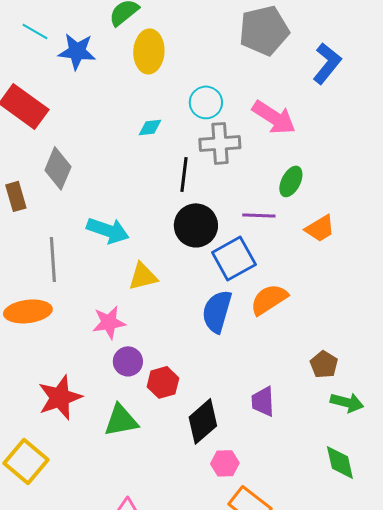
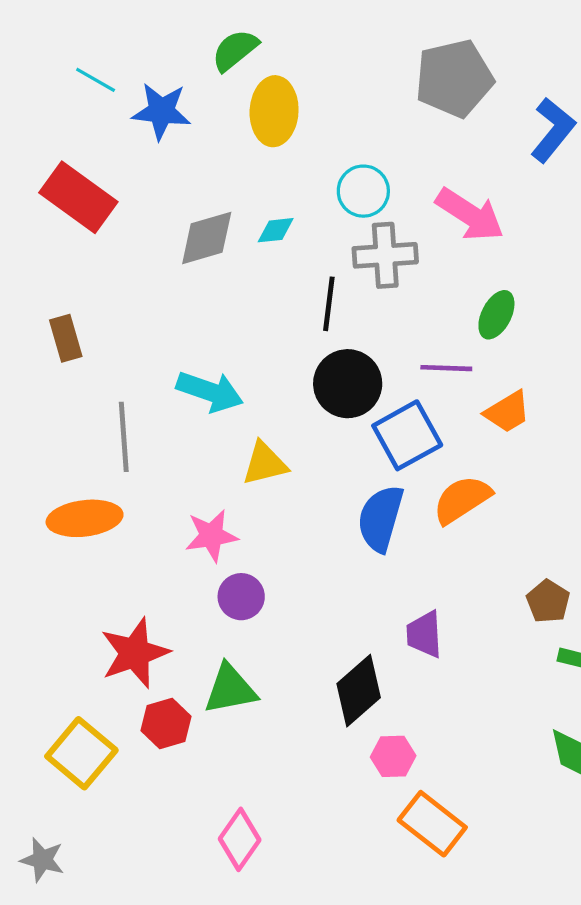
gray diamond: (58, 168) -> (207, 238), moved, turned 51
orange trapezoid: (320, 228) -> (507, 412), moved
red hexagon: (163, 382) -> (166, 723), moved
purple trapezoid: (263, 401) -> (424, 634), moved

